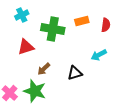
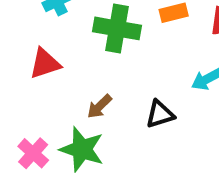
red triangle: (26, 47) -> (45, 64), moved

